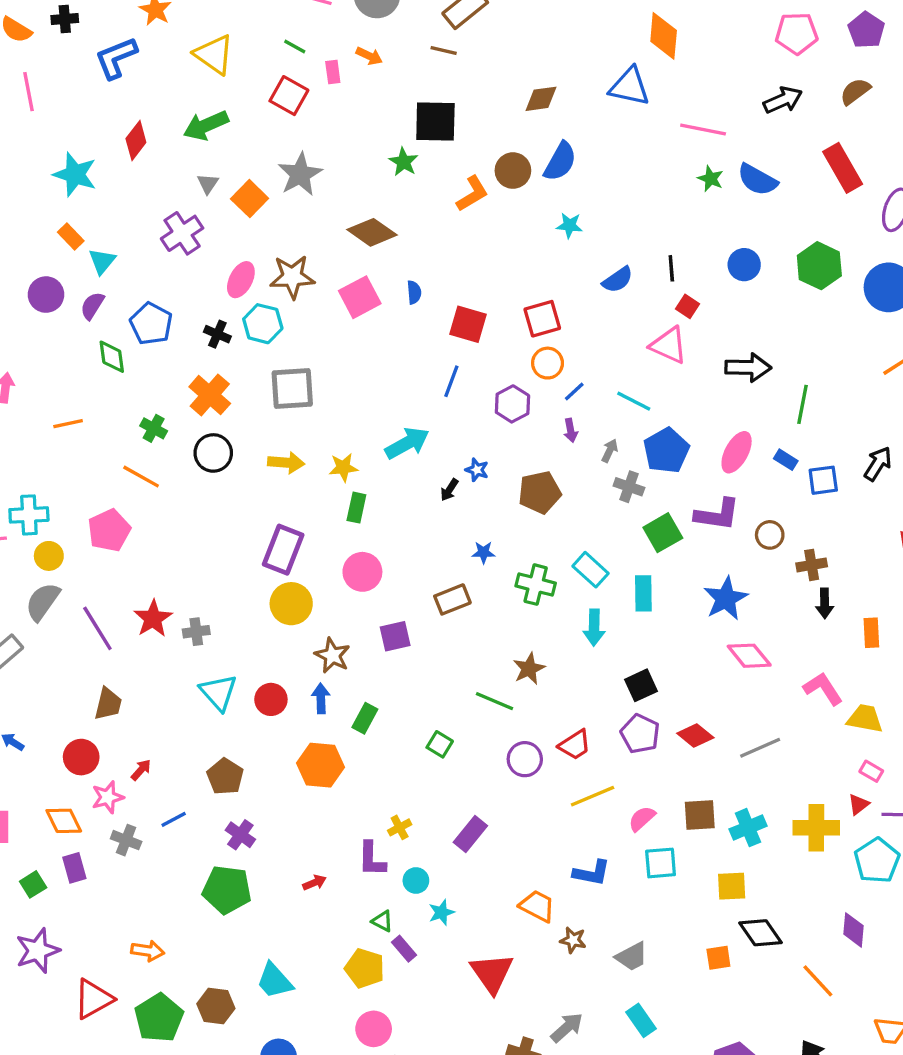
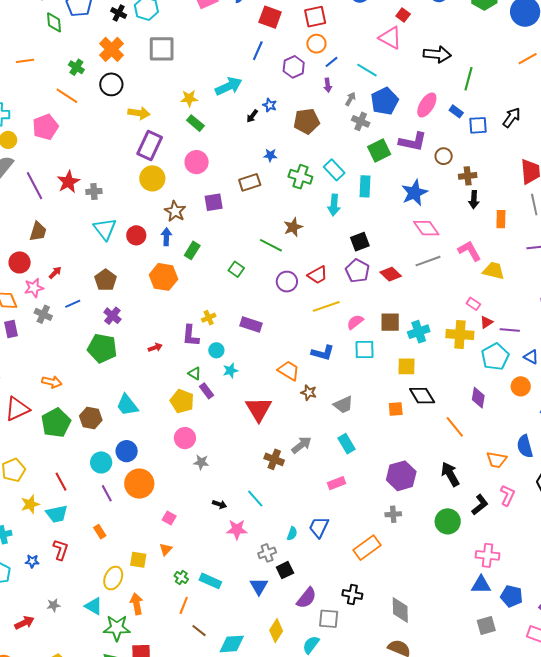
yellow arrow: (286, 463) -> (139, 113), moved
green rectangle: (356, 508) -> (195, 123), turned -66
gray line: (760, 748) -> (428, 261), moved
pink rectangle: (871, 771) -> (473, 304), moved
purple rectangle: (470, 834) -> (251, 324), turned 65

